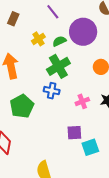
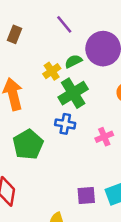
yellow cross: (38, 39) -> (52, 71), moved
purple square: (74, 133) -> (86, 195), moved

